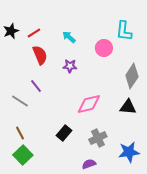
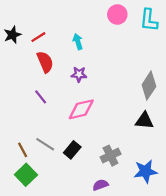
cyan L-shape: (124, 31) -> (149, 20), moved
cyan arrow: (69, 37) -> (78, 42), turned 32
pink circle: (104, 48) -> (117, 15), moved
gray line: (20, 101) -> (45, 144), moved
pink diamond: (89, 104) -> (81, 109), moved

